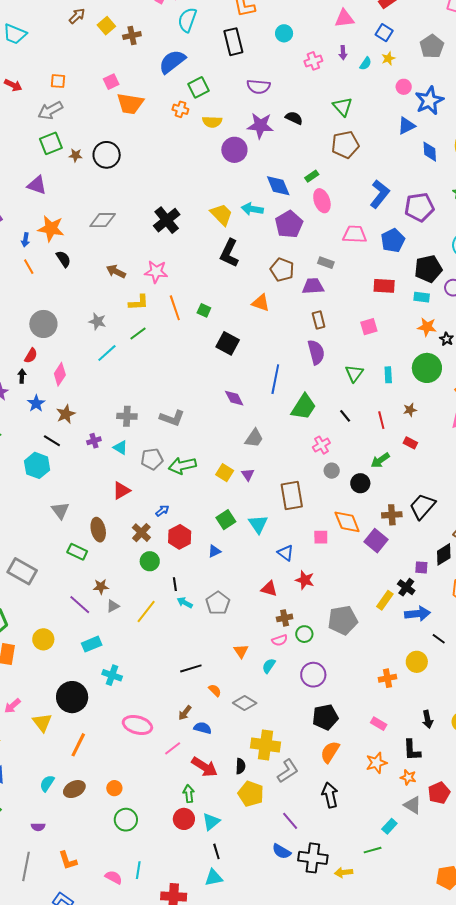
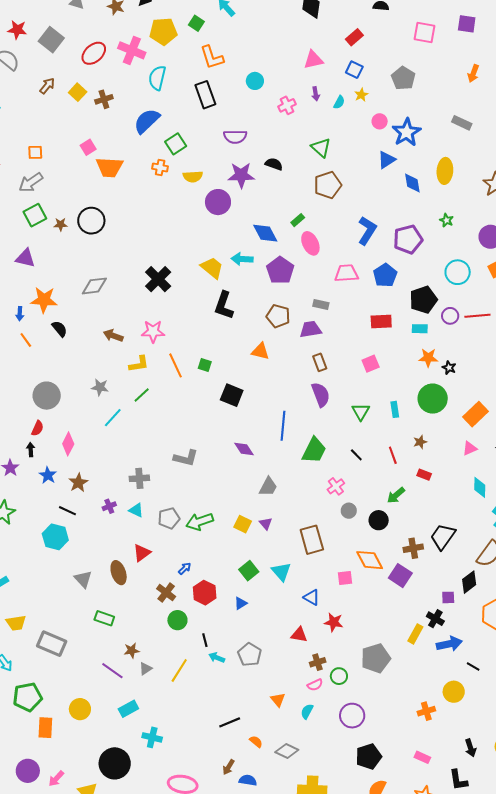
gray L-shape: (172, 418) -> (186, 458), moved
brown ellipse: (98, 530) -> (119, 573), moved

